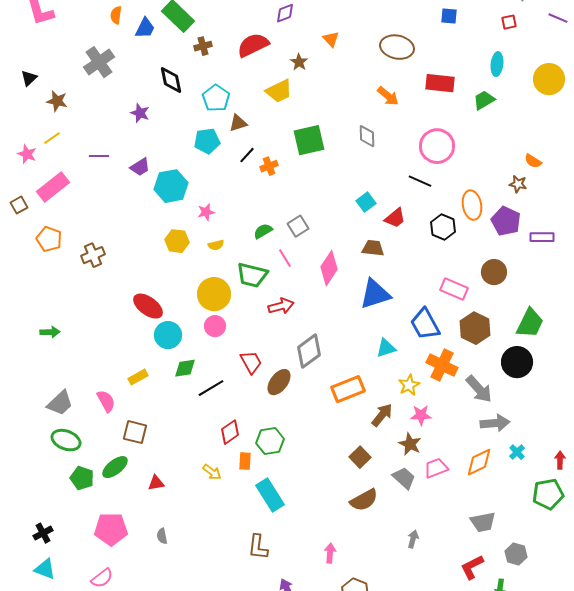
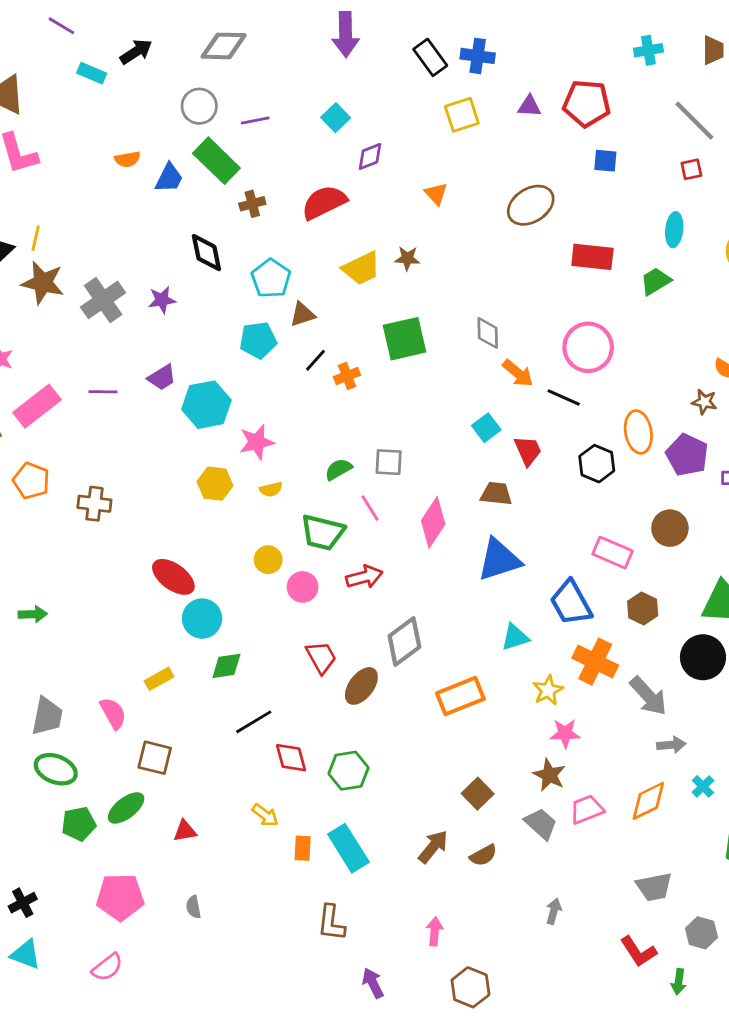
orange semicircle: (116, 15) -> (127, 159), turned -108
brown ellipse: (397, 47) -> (531, 205), turned -44
gray cross: (99, 62) -> (103, 300), moved
brown star: (299, 62) -> (407, 258), moved, turned -30
orange arrow: (388, 96) -> (518, 373), moved
brown star: (57, 101) -> (43, 283), size x1.4
purple star: (140, 113) -> (162, 300), turned -30
yellow line: (52, 138) -> (36, 238), moved, turned -42
purple line: (99, 156) -> (103, 392), moved
pink star: (206, 212) -> (257, 442), size x1.4
red trapezoid: (395, 218) -> (528, 451), turned -75
gray square: (298, 226) -> (389, 462), turned 35
brown cross: (93, 255) -> (94, 504), turned 30
yellow circle: (214, 294) -> (268, 560), size x0.6
pink circle: (215, 326) -> (303, 587), moved
brown hexagon: (475, 328) -> (643, 608), size x0.7
black line: (211, 388) -> (254, 722), moved
gray trapezoid: (60, 403) -> (47, 716), turned -36
brown arrow: (382, 415) -> (433, 847), moved
gray arrow: (495, 423) -> (671, 745), size x0.7
red diamond: (230, 432) -> (291, 758), turned -70
orange rectangle: (245, 461) -> (303, 848), moved
green pentagon: (82, 478) -> (79, 824), turned -30
brown semicircle: (364, 500) -> (483, 855), size x0.7
red L-shape: (472, 567) -> (638, 951), turned -96

